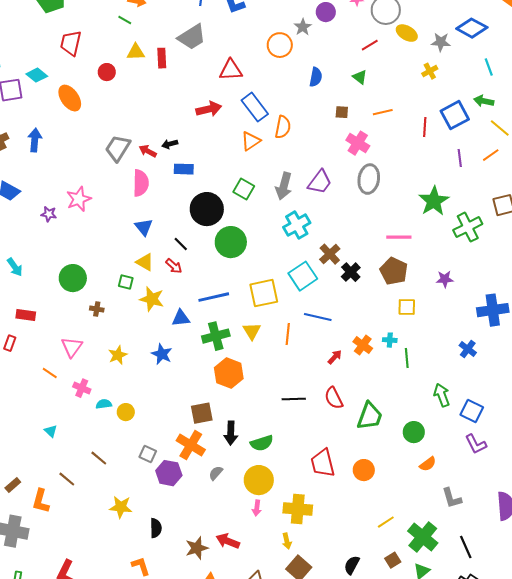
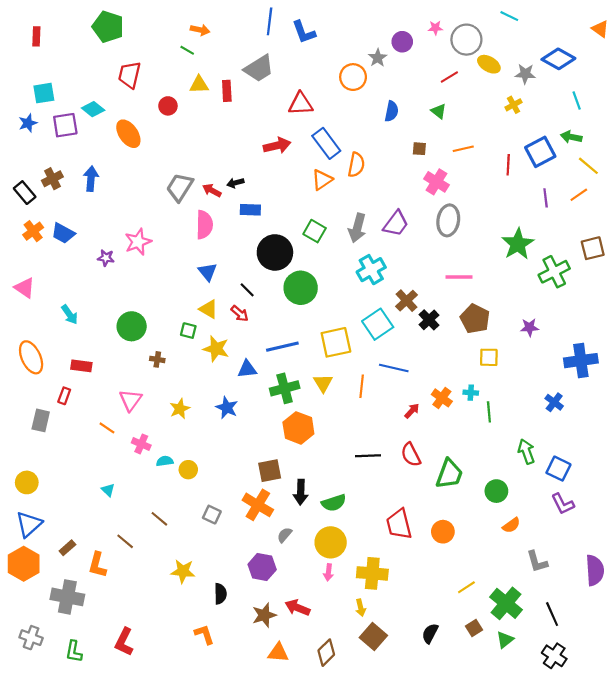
pink line: (399, 237) -> (459, 277), moved
purple hexagon: (169, 473) -> (262, 567), moved

